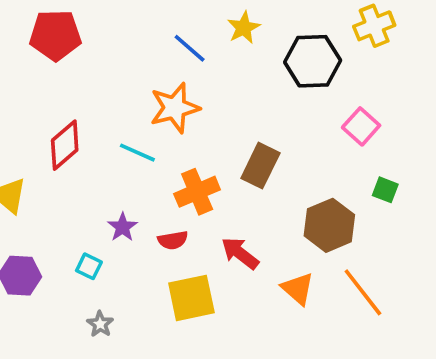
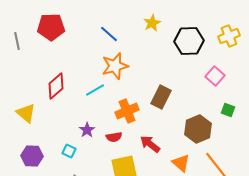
yellow cross: (374, 26) -> (229, 36), moved
blue line: (190, 48) -> (109, 34), moved
cyan line: (137, 153) -> (95, 90), turned -54

